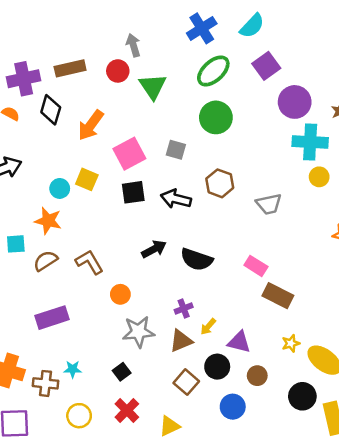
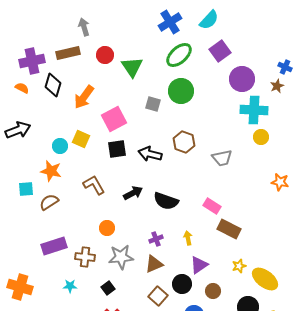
gray arrow: (133, 45) -> (84, 27), moved
gray square: (176, 150) -> (153, 104), moved
brown L-shape: (89, 262) -> (94, 185), moved
yellow arrow: (208, 327) -> (188, 238), moved, turned 128
purple triangle: (239, 342) -> (199, 265), turned -48
brown cross: (45, 383) -> (85, 257), moved

